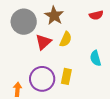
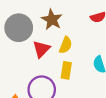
yellow rectangle: (66, 76) -> (66, 70), moved

